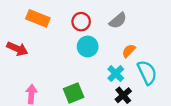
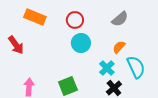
gray semicircle: (118, 21) -> (120, 19), moved
red arrow: (17, 49) -> (16, 45), turned 30

